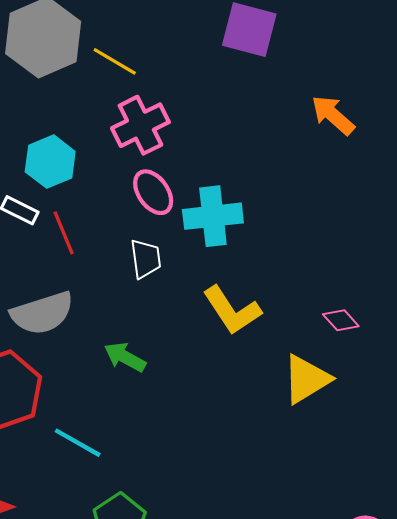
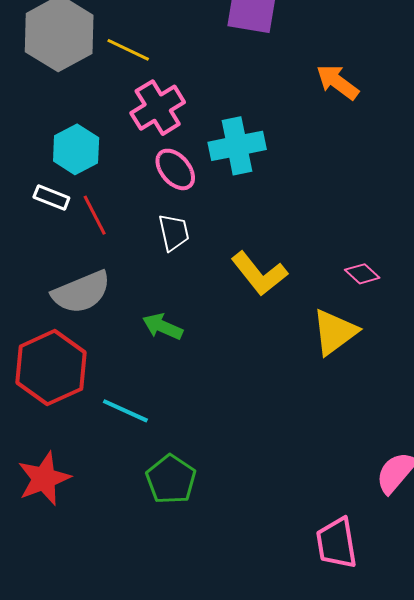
cyan cross: (213, 216) -> (237, 146), moved

